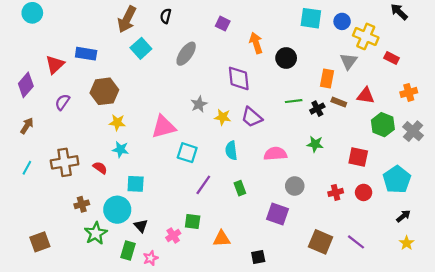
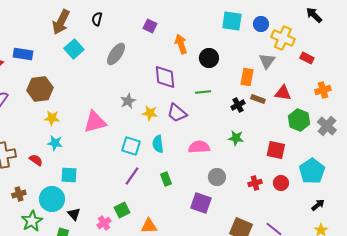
green line: (294, 101) -> (203, 92), moved
cyan square: (187, 153) -> (131, 146), moved
green square: (193, 221) -> (122, 210), turned -35

